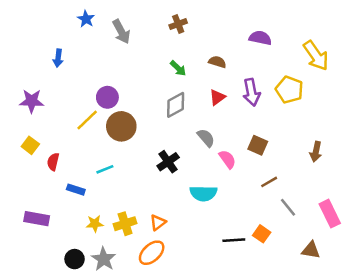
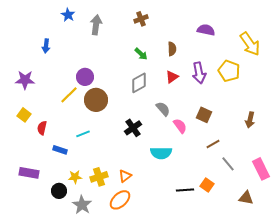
gray arrow: (121, 32) -> (96, 25), turned -144
brown semicircle: (217, 62) -> (172, 49), turned 72
black circle: (75, 259) -> (59, 191), moved

